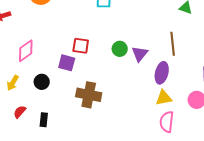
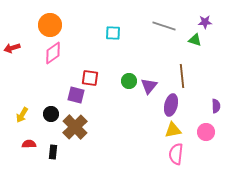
pink diamond: (26, 51) -> (53, 53), moved
brown cross: (89, 95) -> (75, 127), moved, turned 35
red semicircle: (20, 112) -> (29, 144), turned 48

